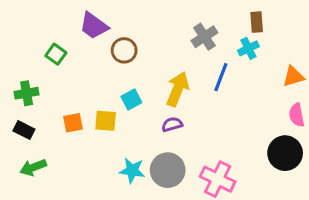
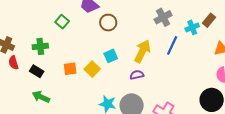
brown rectangle: (257, 22) -> (209, 20), moved, turned 40
yellow square: (106, 121) -> (92, 69), turned 35
green arrow: (33, 167) -> (41, 97), turned 42

